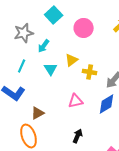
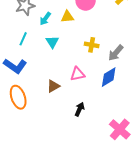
yellow triangle: (72, 60) -> (67, 17), moved, turned 32
brown triangle: (38, 113) -> (53, 86), moved
orange ellipse: (29, 136) -> (18, 97), moved

